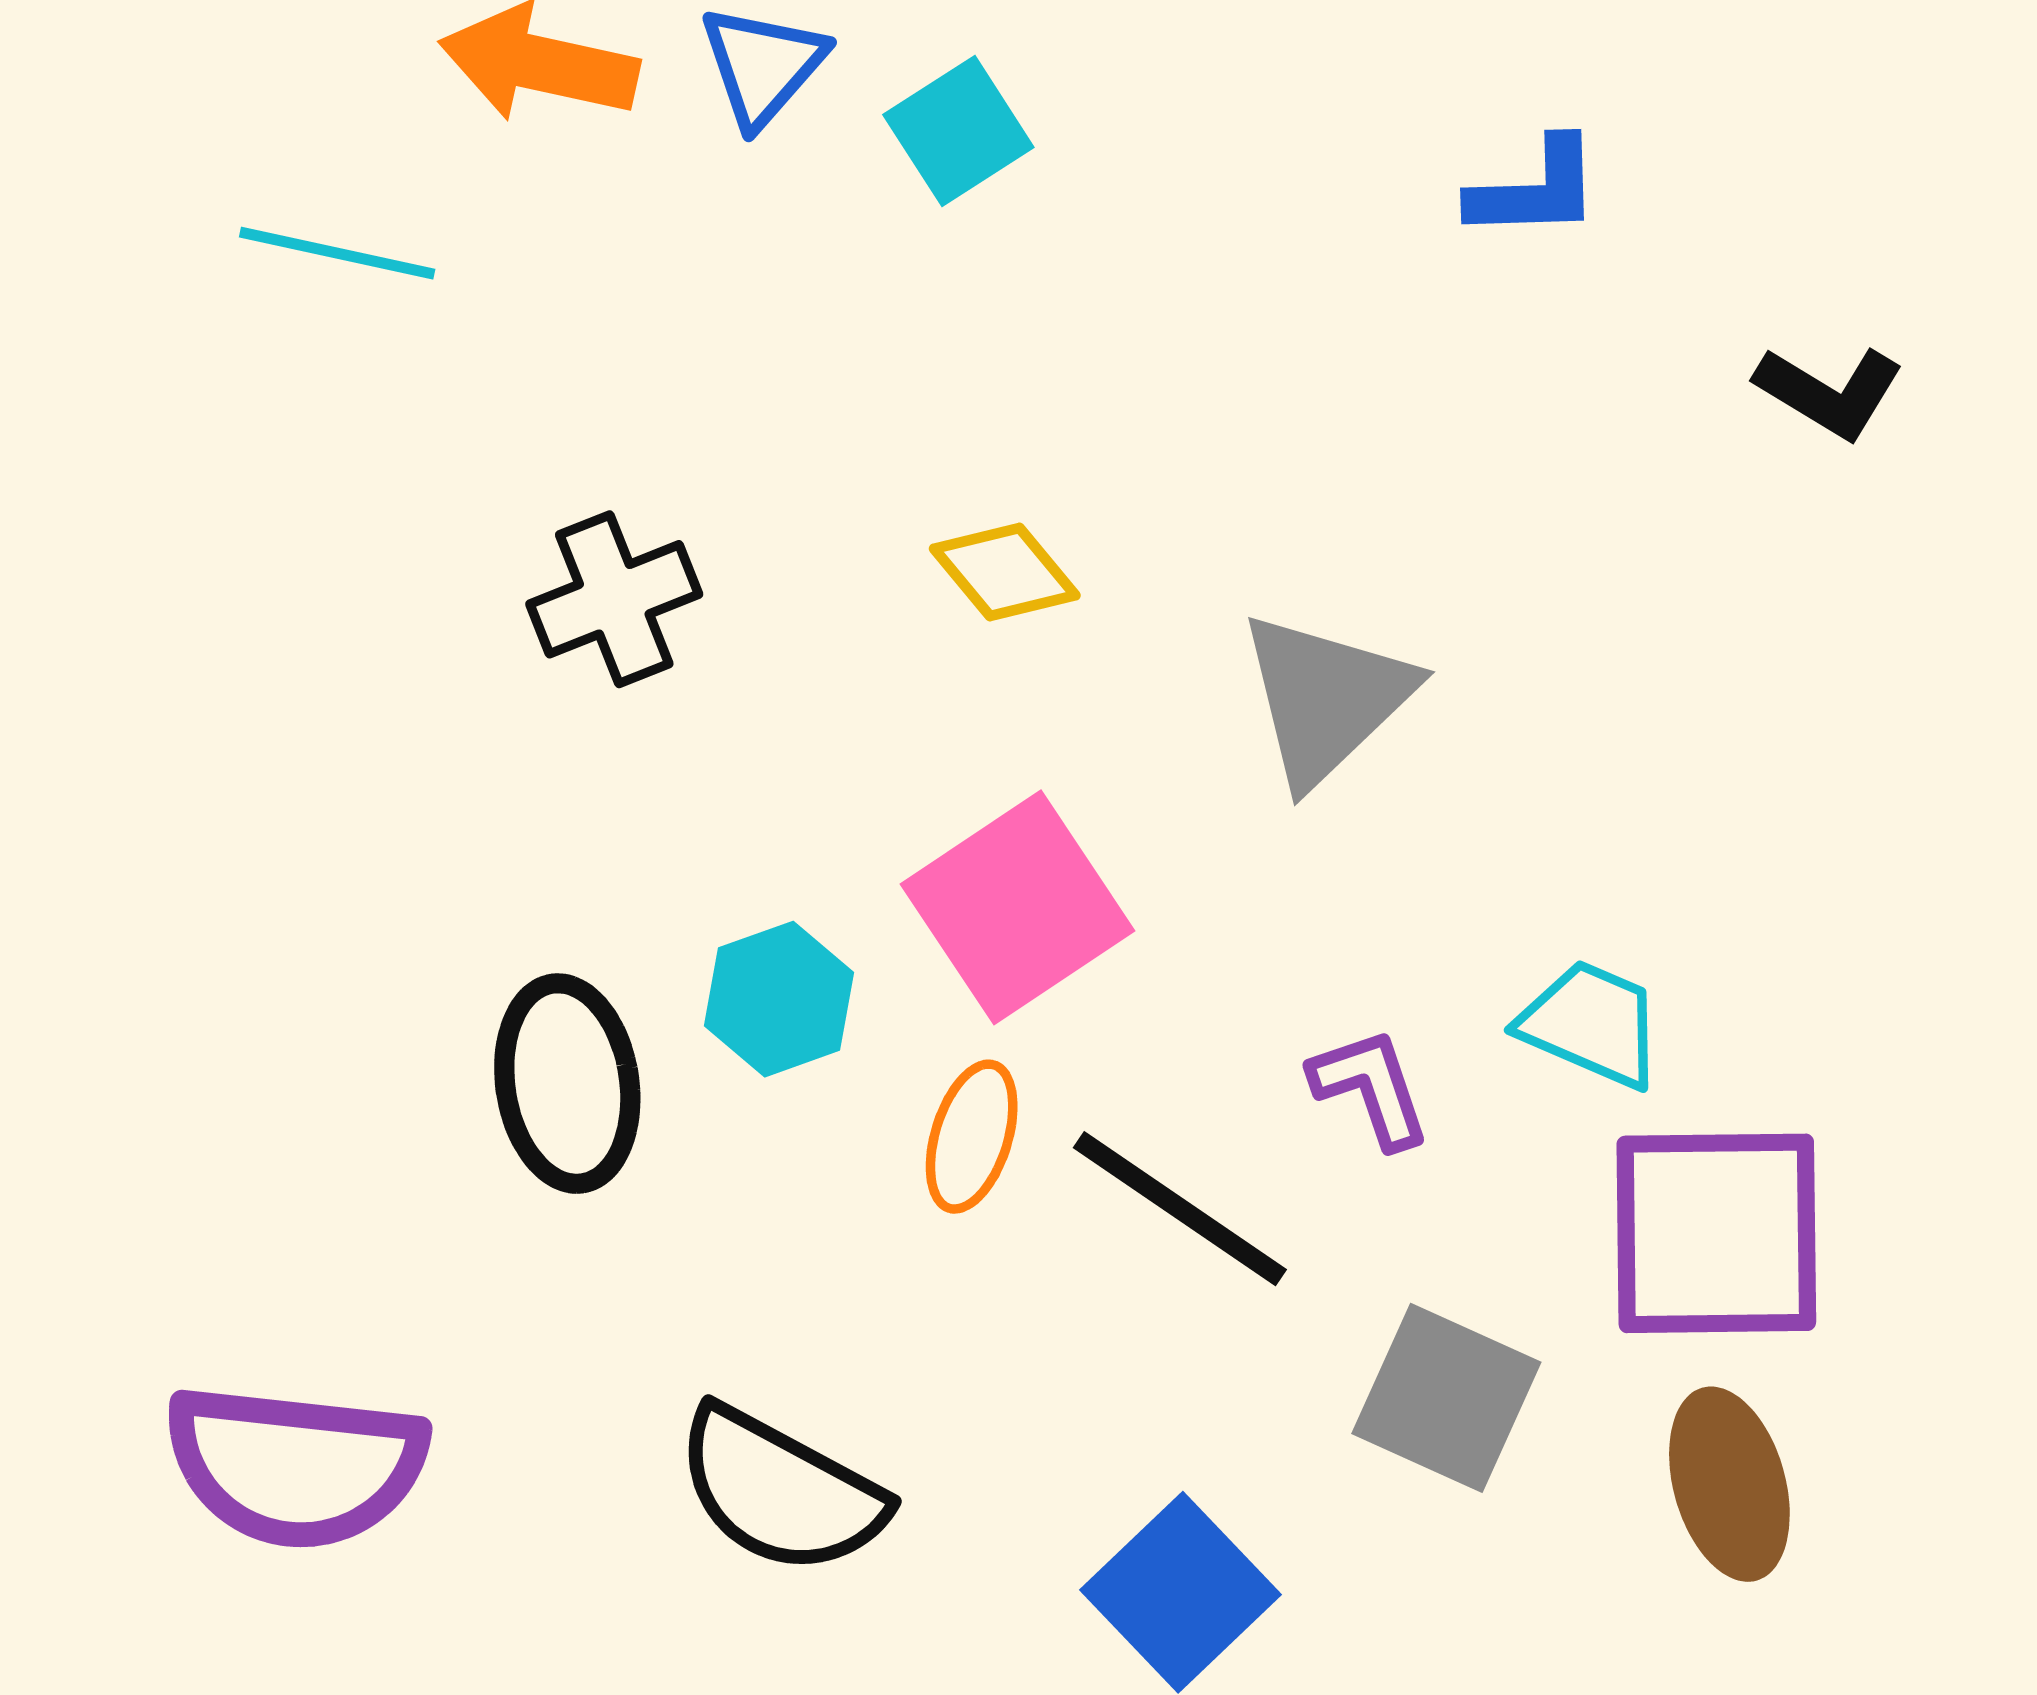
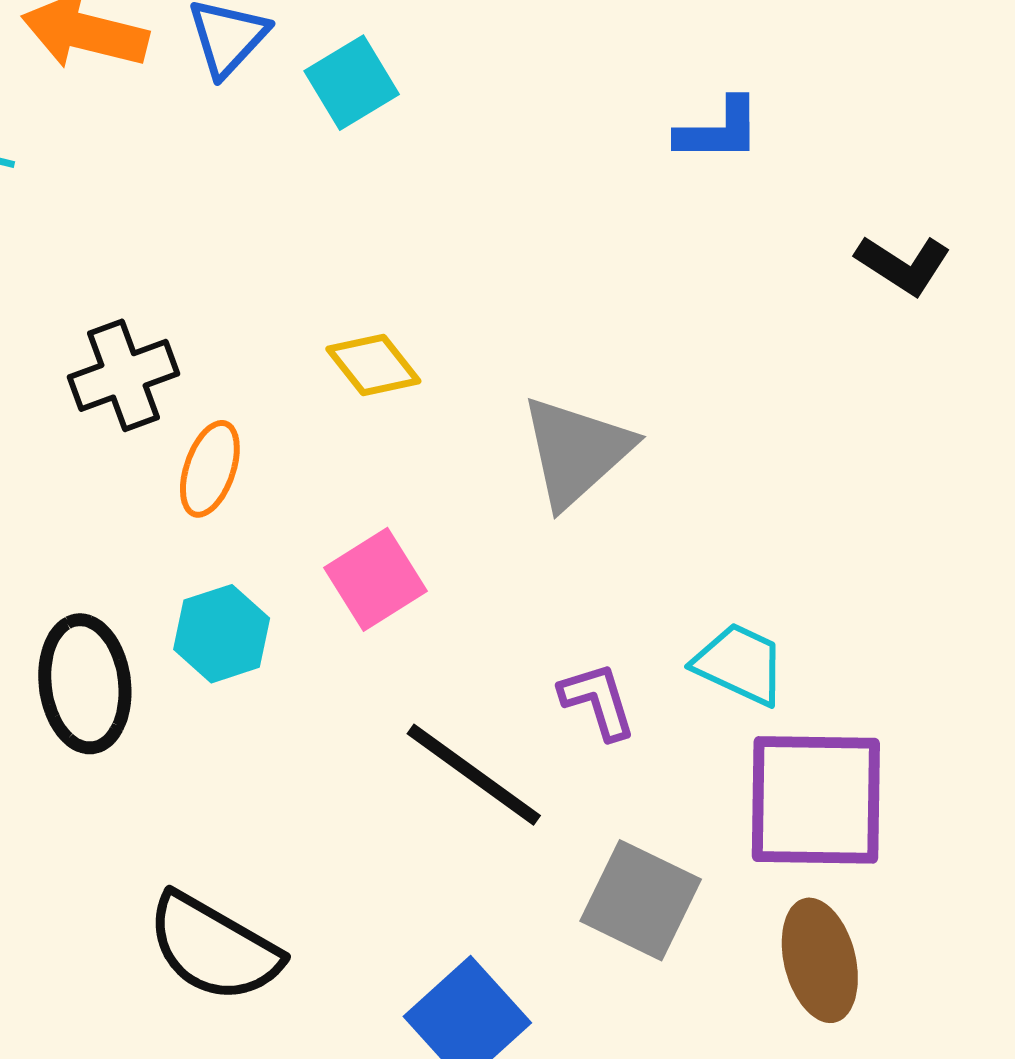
pink square: (1018, 907) -> (376, 579), size x0.7
orange ellipse: (972, 1137) -> (210, 469), moved

